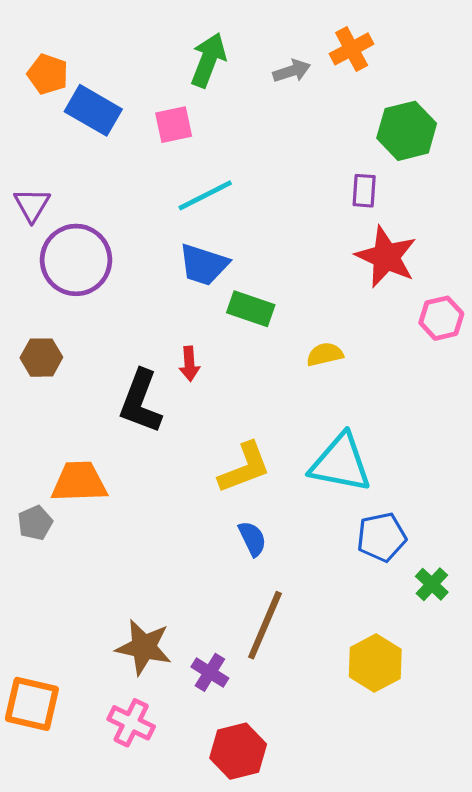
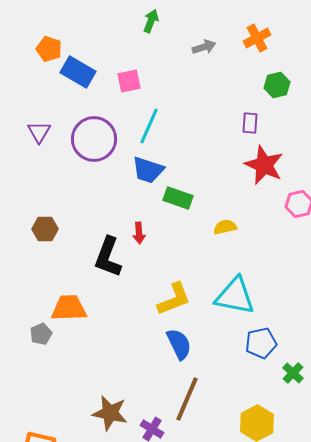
orange cross: (352, 49) -> (257, 38), moved
green arrow: (208, 60) -> (151, 21), moved, size x0.7
green hexagon: (407, 131) -> (277, 85), size x0.7
cyan line: (205, 195) -> (149, 126), turned -39
purple circle: (76, 260) -> (94, 139), moved
blue semicircle: (252, 539) -> (179, 344), size x1.4

